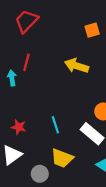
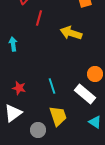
red line: (26, 62) -> (39, 18), moved
yellow trapezoid: (62, 158) -> (58, 116), turned -130

